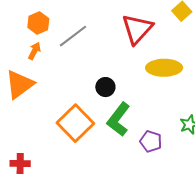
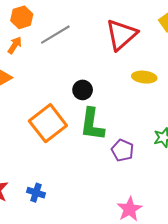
yellow ellipse: (164, 68) -> (144, 77), size x0.7
green L-shape: (119, 119) -> (92, 124), turned -36

